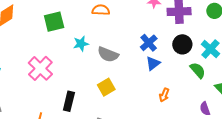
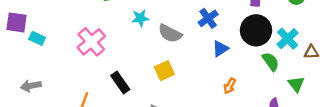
blue cross: (149, 43) -> (208, 18), moved
black circle: (182, 44) -> (256, 30), size x1.4
black rectangle: (69, 101) -> (120, 83), turned -54

